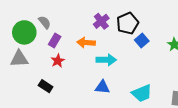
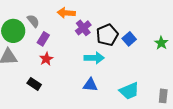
purple cross: (101, 21) -> (83, 28), moved
black pentagon: (128, 23) -> (107, 35), moved
orange arrow: (86, 43) -> (66, 13), moved

